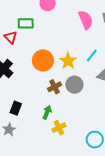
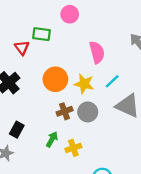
pink semicircle: (86, 20) -> (97, 52), moved
yellow star: (68, 61) -> (84, 84), turned -30
yellow cross: (59, 128) -> (73, 148), moved

